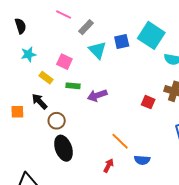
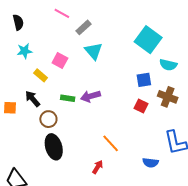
blue square: (122, 42) -> (144, 80), moved
green rectangle: (73, 86) -> (68, 98), moved
blue semicircle: (142, 160) -> (150, 163), moved

